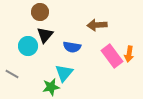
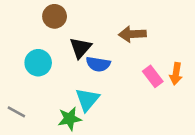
black triangle: (45, 35) -> (80, 48), moved
pink rectangle: (112, 56) -> (153, 76), size x0.7
gray line: (12, 74) -> (16, 112), moved

